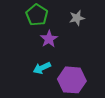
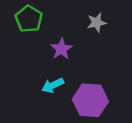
green pentagon: (37, 15) -> (29, 19), moved

